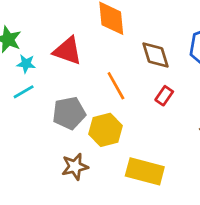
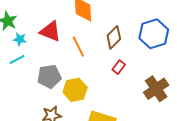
brown diamond: (156, 55) -> (114, 37), turned 60
orange line: (116, 86) -> (78, 47), moved

